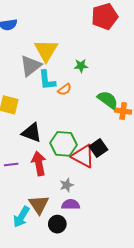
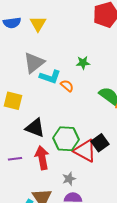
yellow triangle: (46, 50) -> (38, 24), moved, size x0.7
cyan L-shape: (47, 80) -> (50, 77), turned -65
orange semicircle: (65, 89) -> (67, 86), turned -104

